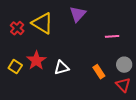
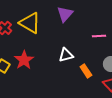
white triangle: (62, 68) -> (66, 55), moved

